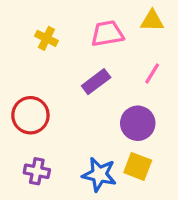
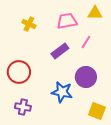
pink line: (152, 74) -> (86, 42), moved
yellow square: (138, 166) -> (97, 111), moved
blue star: (99, 174) -> (62, 92), moved

